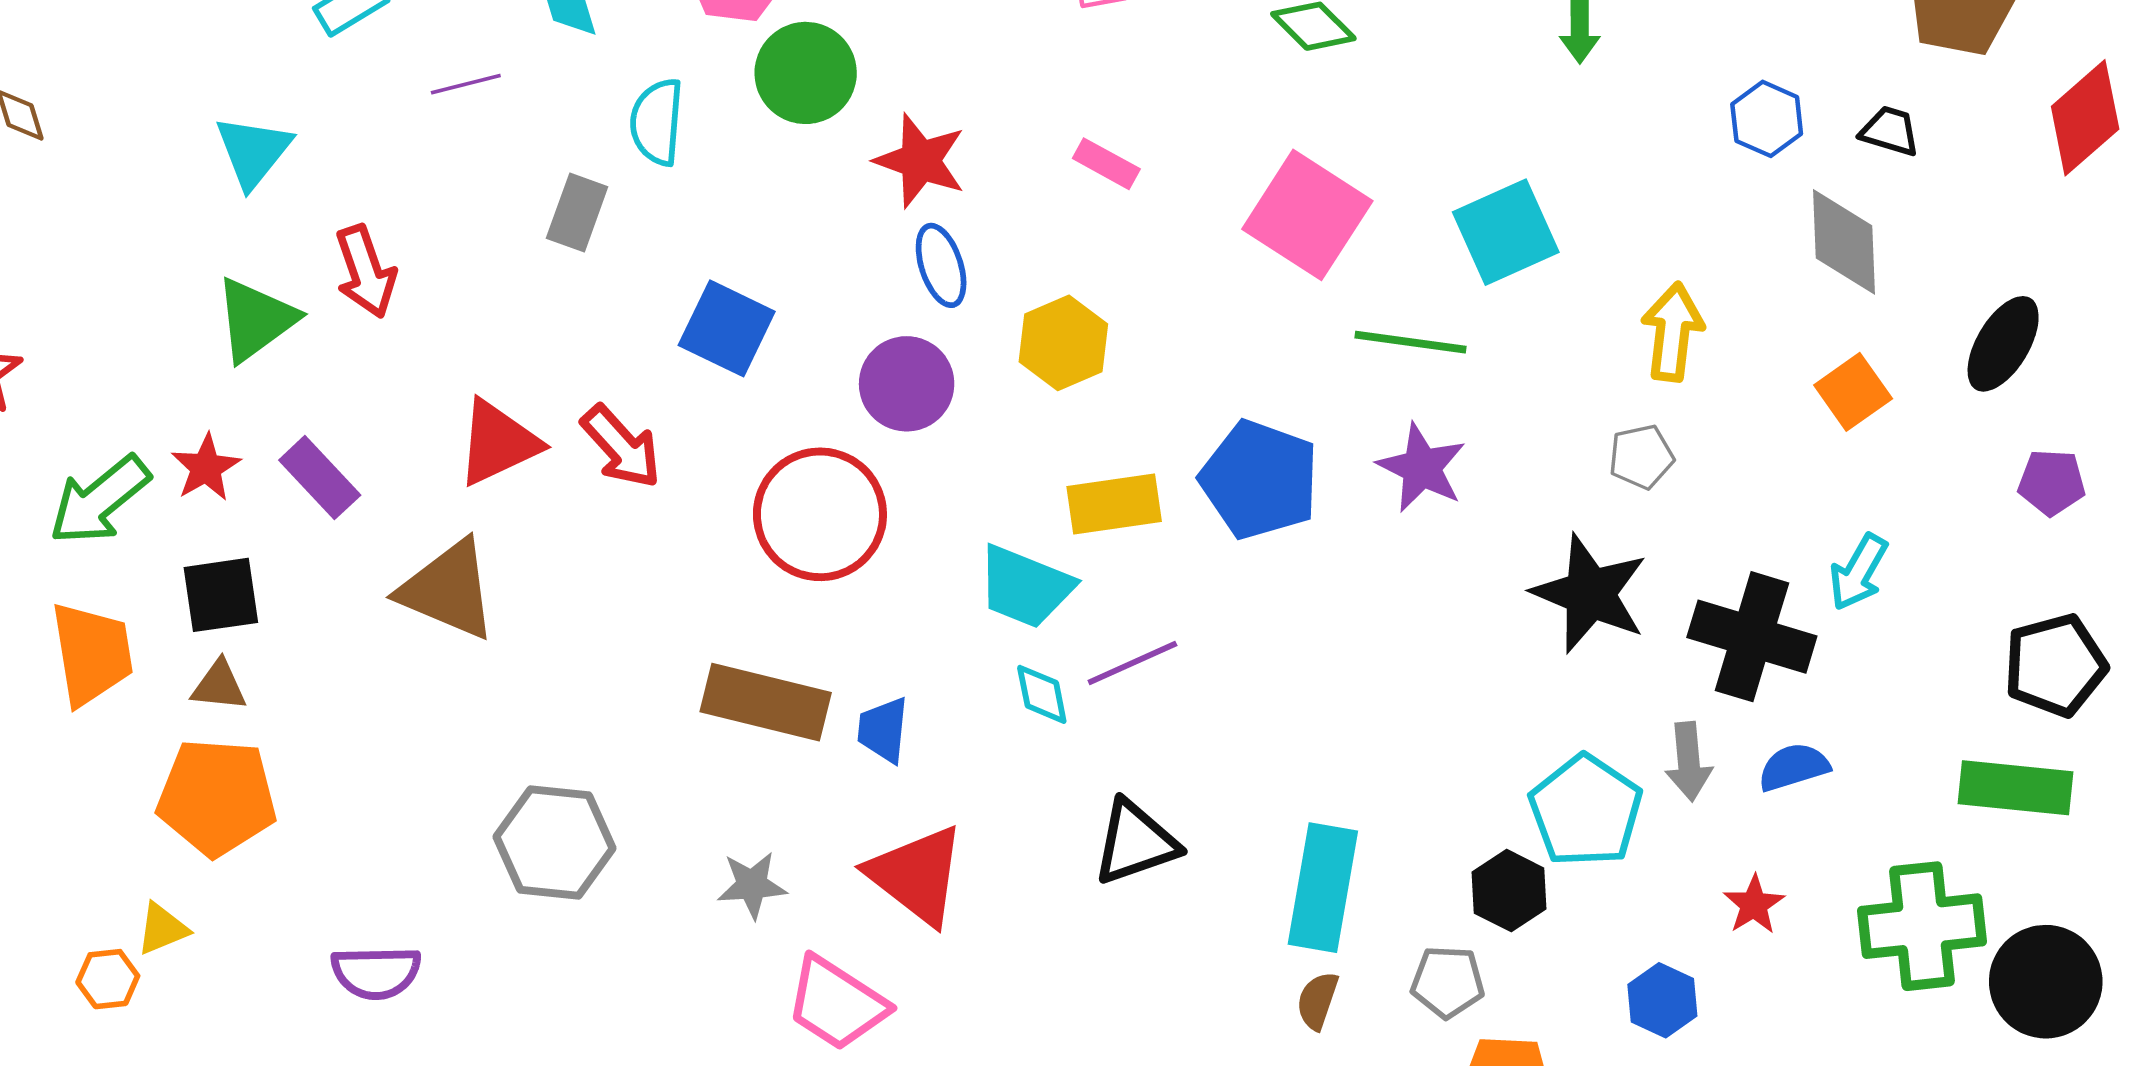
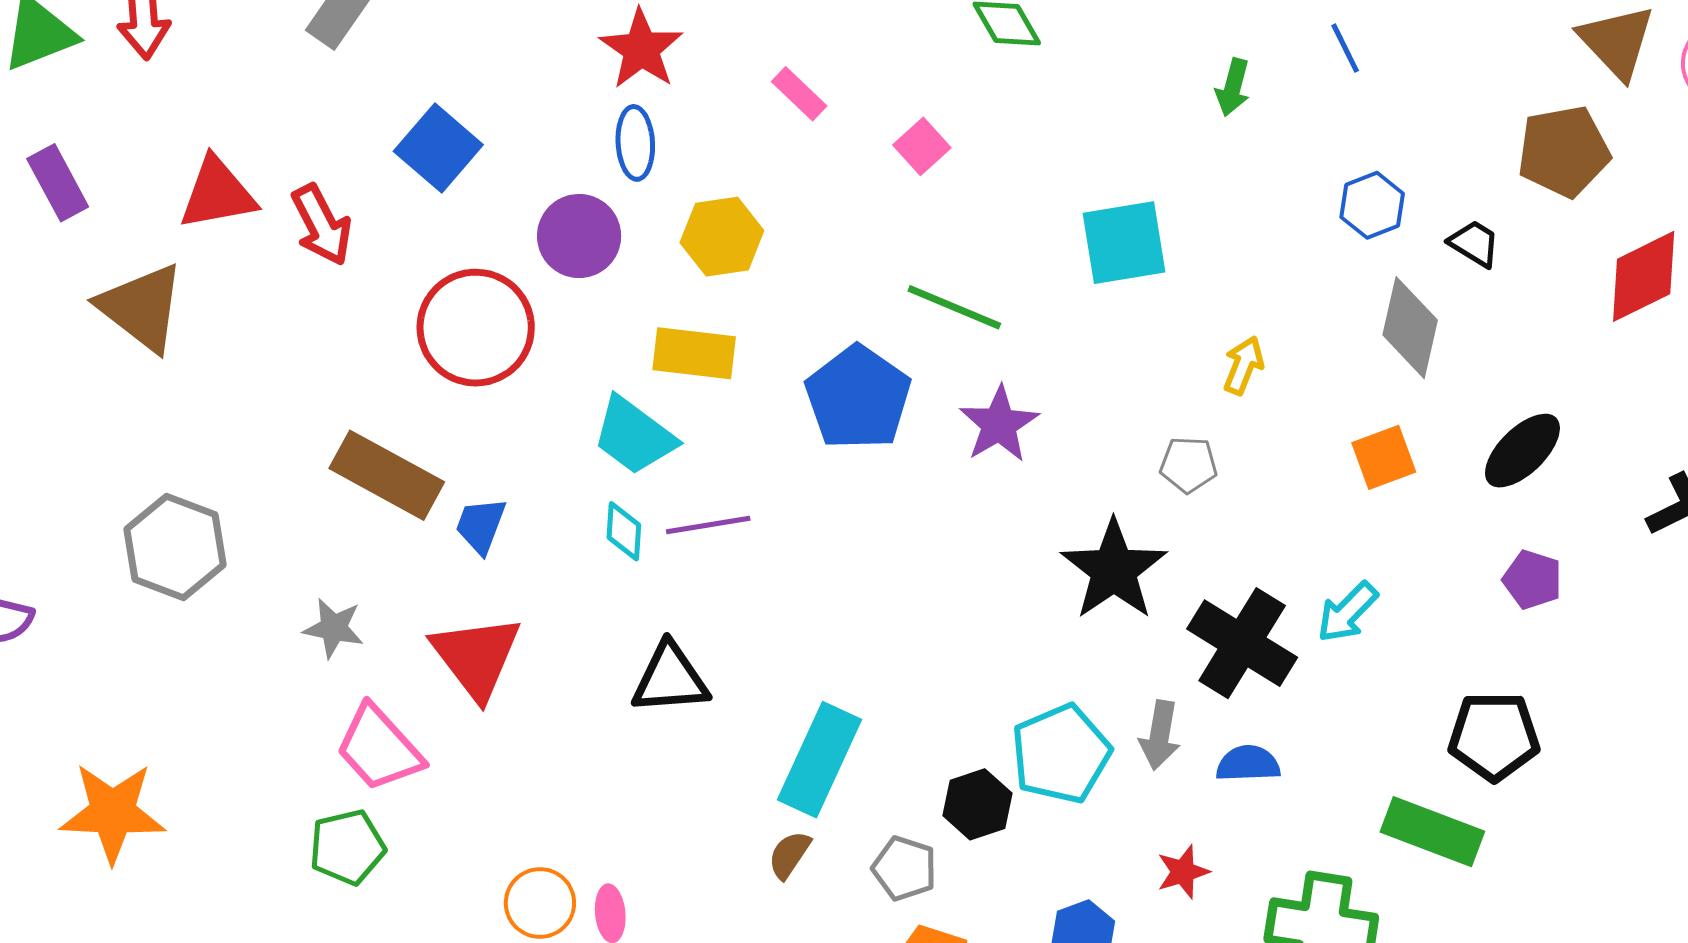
pink square: (1307, 215) -> (922, 146), moved, size x0.5
yellow arrow: (1673, 332) -> (1243, 365), size x0.7
green line: (1410, 342) -> (954, 307), moved
yellow rectangle: (1114, 504) -> (694, 353), moved

